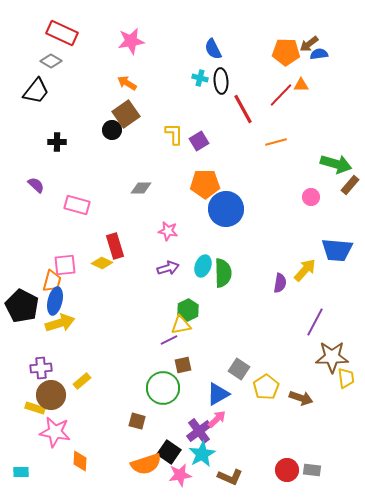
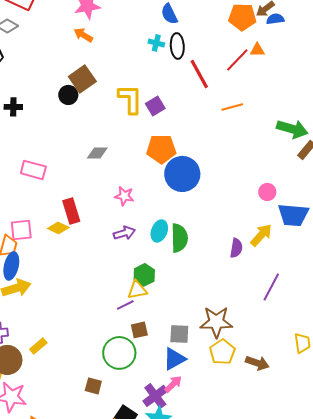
orange arrow: (127, 83) -> (83, 35), moved
yellow L-shape: (174, 134) -> (130, 99), size x1.4
pink circle: (311, 197) -> (267, 192), moved
brown star: (332, 357) -> (216, 322), moved
gray square: (239, 369) -> (179, 334), moved, turned -30

